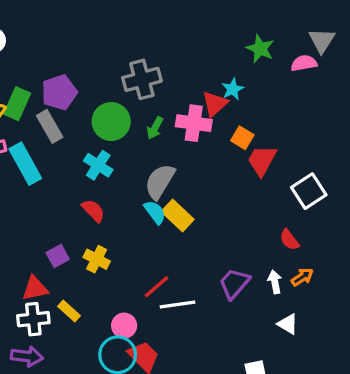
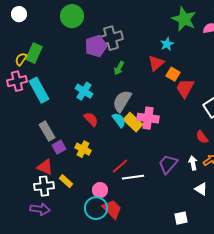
green star: (260, 49) -> (184, 19), size x1.4
purple pentagon: (59, 92) -> (96, 46), moved
red triangle: (215, 104) -> (156, 63), moved
green circle: (111, 122) -> (72, 16), moved
pink cross: (194, 123) -> (148, 118), moved
gray rectangle: (50, 126) -> (47, 131), moved
red semicircle: (93, 211) -> (91, 119), moved
red triangle: (35, 288) -> (45, 167), turned 36

